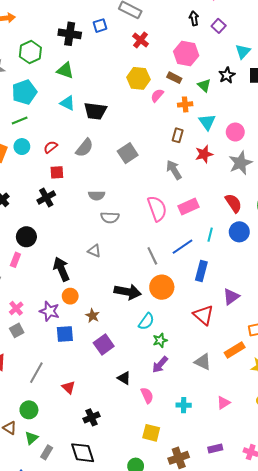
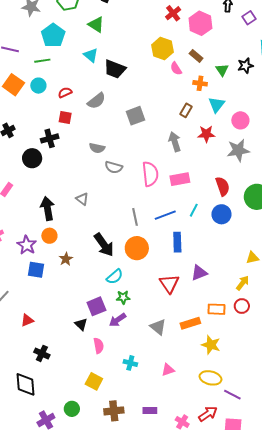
pink hexagon: (186, 53) -> (200, 23), moved
cyan pentagon: (24, 92) -> (53, 35), turned -30
pink semicircle: (157, 95) -> (176, 69), turned -88
gray semicircle: (110, 218) -> (114, 167), moved
black circle: (26, 237) -> (32, 158), moved
blue rectangle: (201, 271) -> (177, 242), turned -30
black arrow: (128, 292) -> (104, 245), turned 30
purple square: (104, 344) -> (96, 306), moved
red triangle: (69, 387) -> (27, 320), turned 40
black cross: (92, 417) -> (42, 353), turned 35

